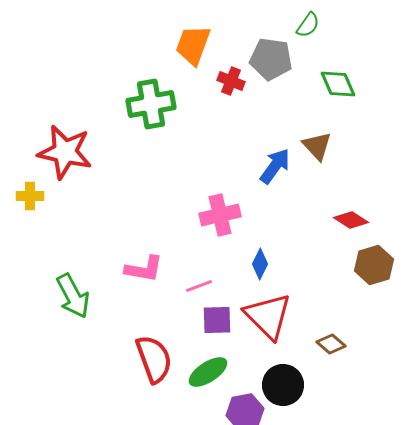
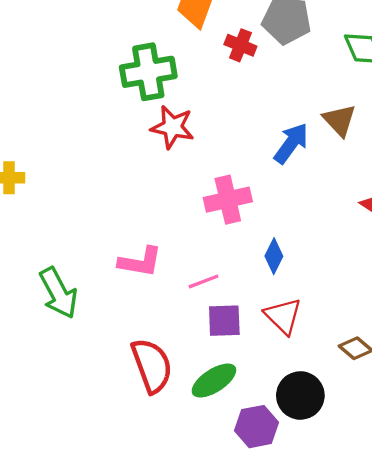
red star: (65, 152) -> (172, 127), moved, size x0.7
red triangle: (268, 316) -> (283, 316), size x0.7

